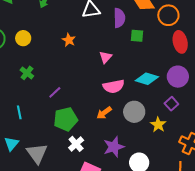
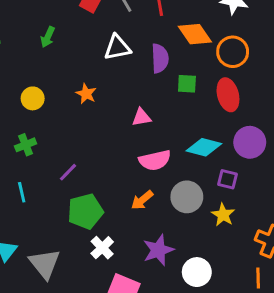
yellow circle: (23, 38) -> (33, 98), moved
red ellipse: (180, 42) -> (228, 95), moved
pink triangle: (106, 57) -> (141, 117), turned 40
green cross: (27, 73) -> (26, 145), turned 32
purple square: (171, 104) -> (228, 179), moved, turned -32
cyan line: (19, 112) -> (22, 192), moved

